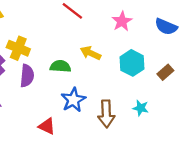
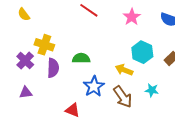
yellow arrow: (91, 53) -> (124, 70), moved
brown arrow: (106, 114) -> (123, 97), turned -30

